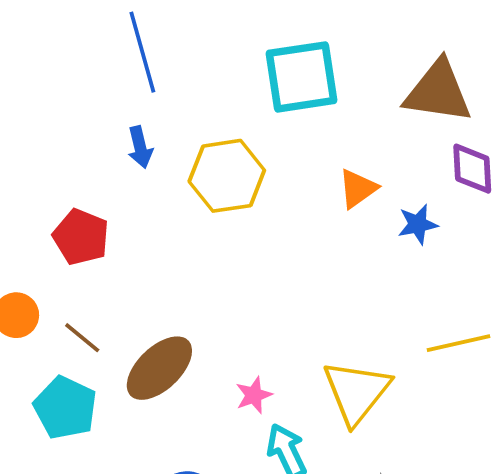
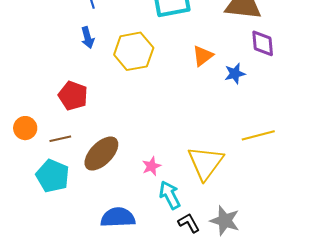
red pentagon: (81, 237) -> (73, 96), moved
brown line: (82, 338) -> (60, 139), turned -50

